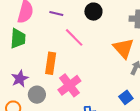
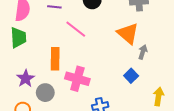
pink cross: (69, 85) -> (77, 79), turned -30
blue square: (126, 97) -> (131, 76), moved

